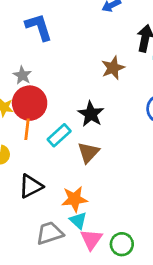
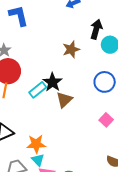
cyan rectangle: (59, 135) -> (38, 90), moved
brown triangle: (88, 152) -> (64, 100), moved

